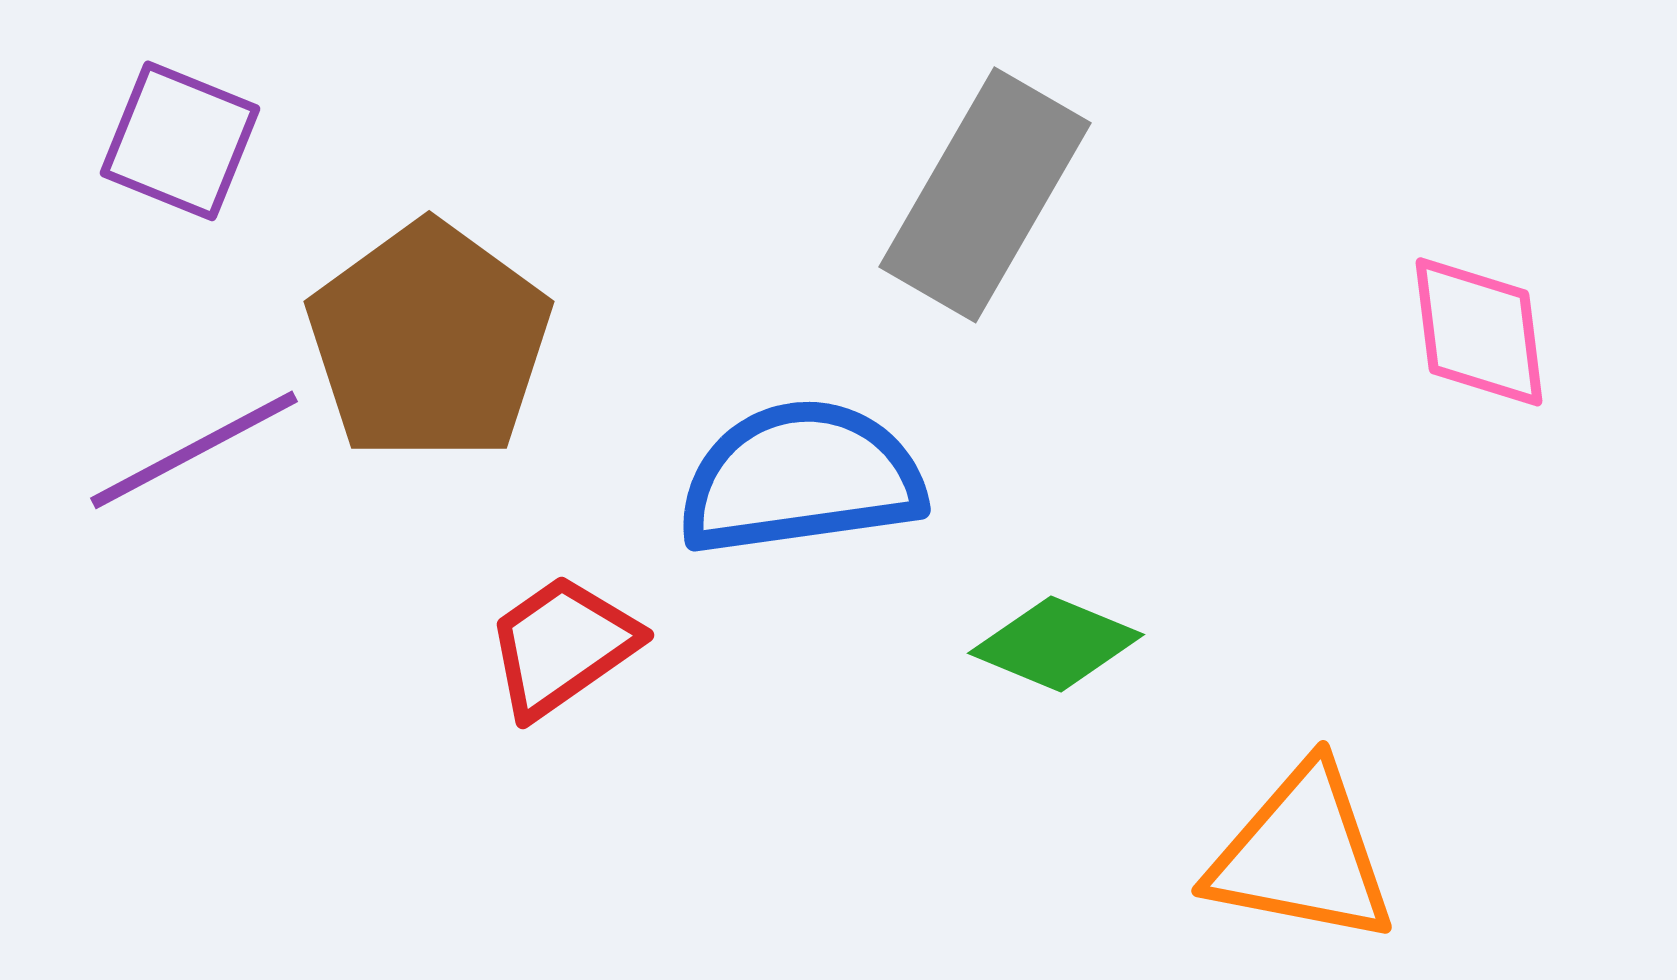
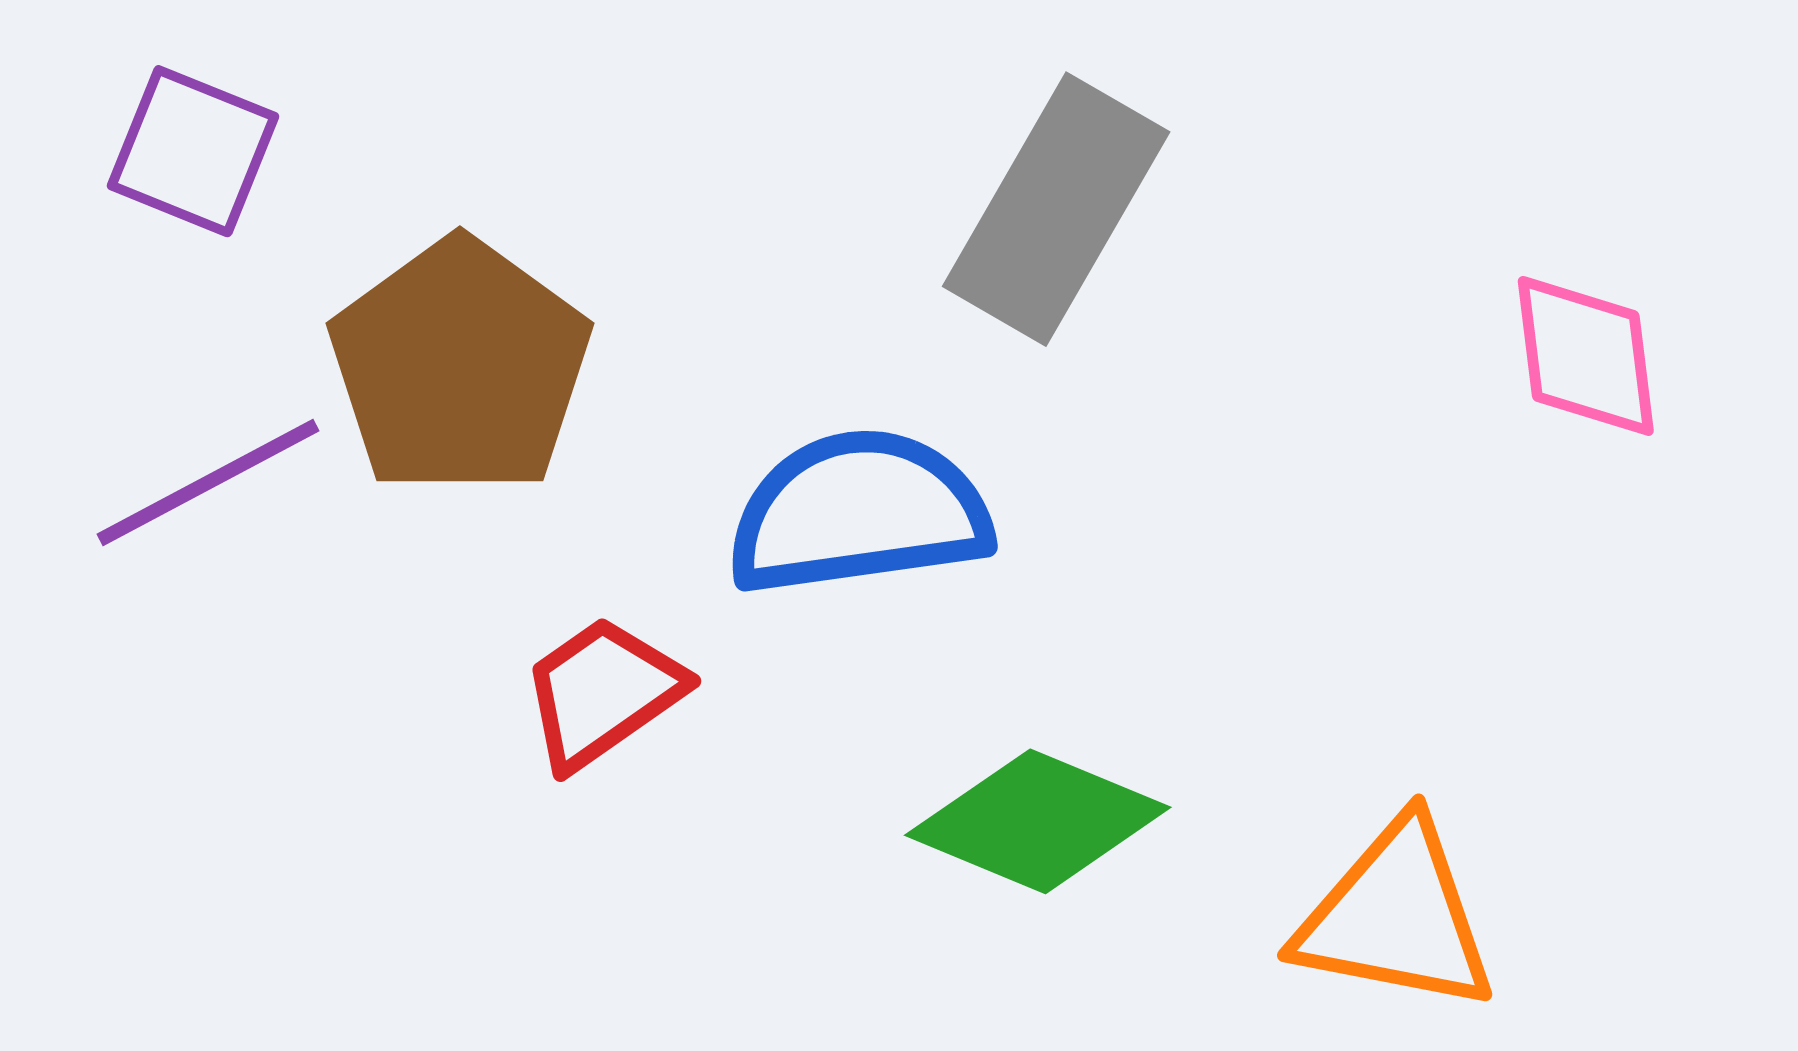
green diamond: (1056, 644) -> (1038, 821), moved, size x1.4

